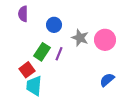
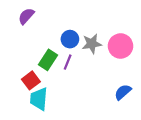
purple semicircle: (23, 14) -> (26, 16), turned 42
blue circle: (54, 25) -> (70, 39), moved
gray star: (80, 38) -> (92, 44), turned -30

